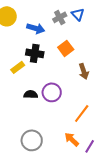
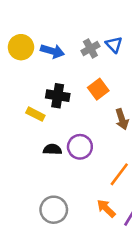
blue arrow: (36, 28) -> (52, 51), moved
yellow rectangle: (18, 67) -> (35, 114), turned 64

